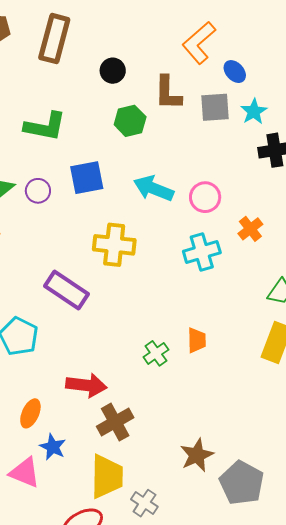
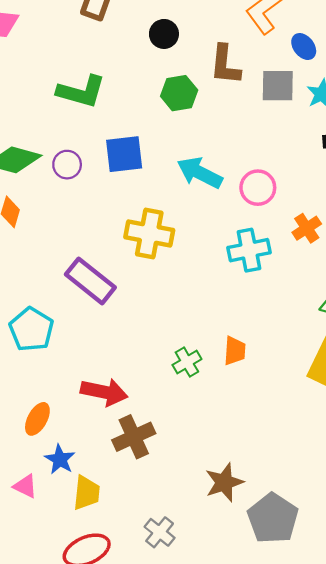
pink triangle: (25, 473) -> (25, 486), size x0.7
yellow trapezoid: (107, 476) -> (87, 493), moved, size x0.7

